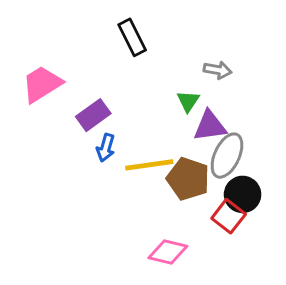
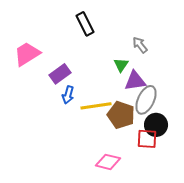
gray arrow: (218, 70) -> (140, 45), turned -138
red square: (229, 216) -> (147, 139), turned -35

